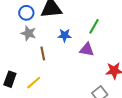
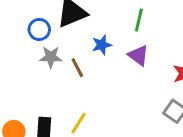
purple triangle: (87, 50) -> (138, 55), turned 42
brown line: (43, 54) -> (77, 68), moved

